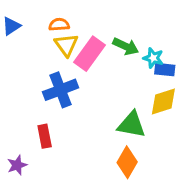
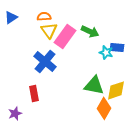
cyan star: (153, 58) -> (106, 52), moved
blue cross: (60, 90) -> (45, 61), turned -30
yellow diamond: (163, 101) -> (116, 90), moved
orange diamond: (127, 162) -> (104, 108), moved

